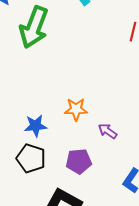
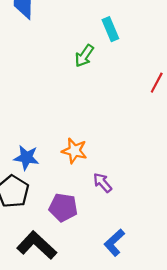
green arrow: (34, 27) -> (84, 56), moved, size x0.5

